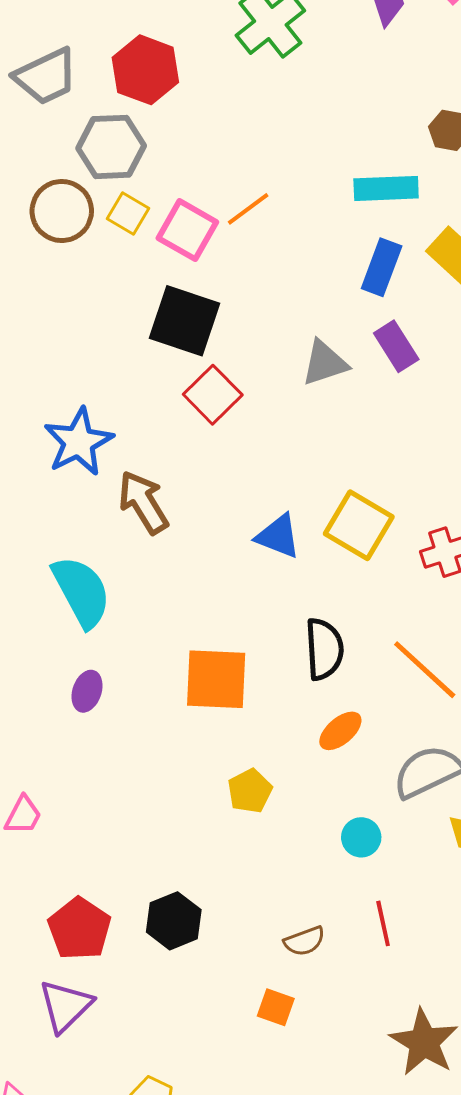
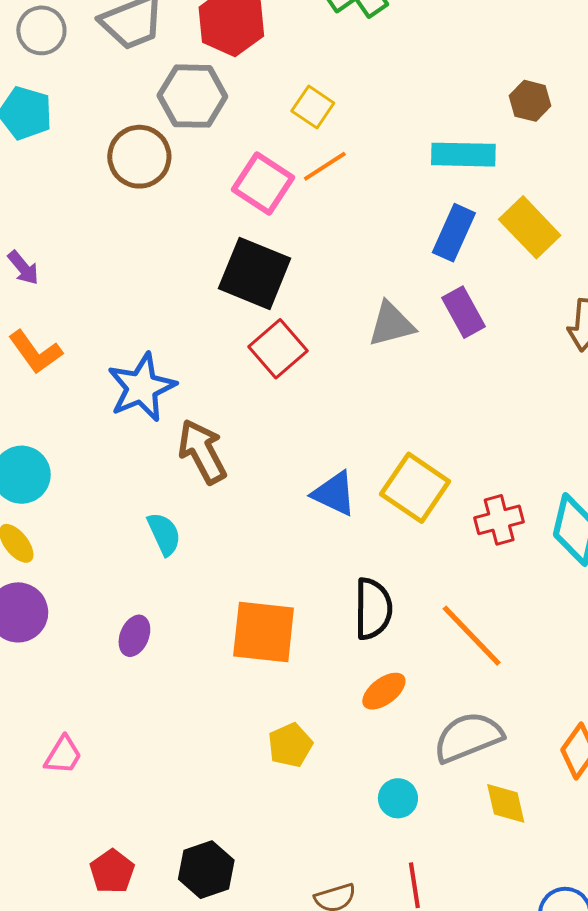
yellow square: (128, 213) -> (313, 107), moved
cyan semicircle: (81, 592) -> (164, 534), moved, size x0.6
red pentagon: (79, 929) -> (112, 871), size x0.7

